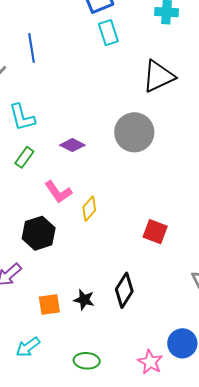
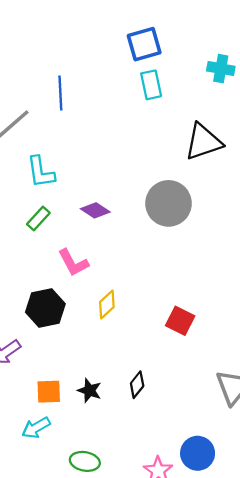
yellow diamond: (89, 209) -> (107, 305), moved
black diamond: (124, 290) -> (137, 385), size x0.7
cyan arrow: (28, 347) -> (36, 428), moved

